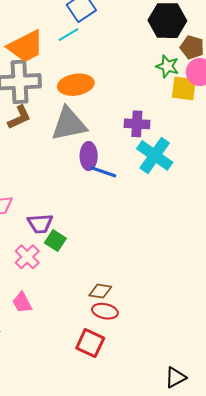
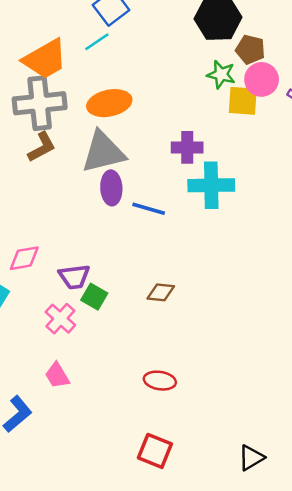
cyan cross: (155, 155) -> (211, 185), turned -33
purple ellipse: (89, 156) -> (111, 188), moved
brown diamond: (100, 291) -> (161, 292), moved
red square: (90, 343) -> (155, 451), moved

